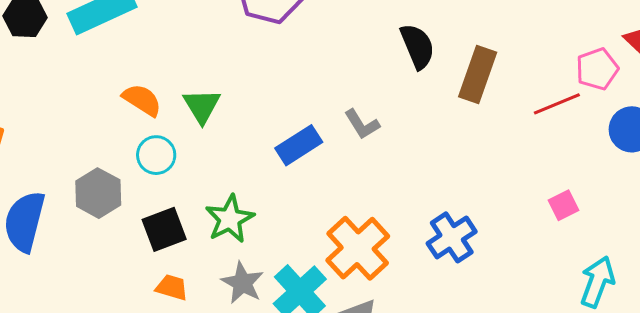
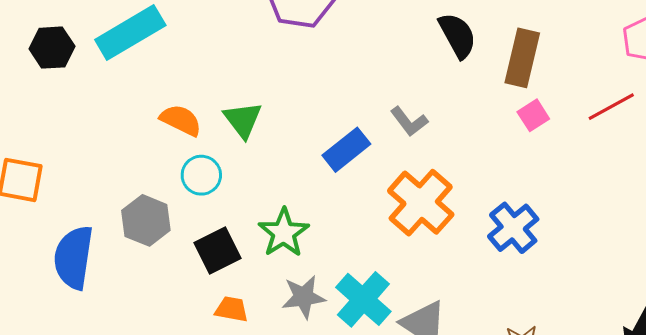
red line: (557, 104) -> (611, 107), moved
pink square: (563, 205) -> (533, 115), moved
orange cross: (358, 248) -> (421, 203), moved
gray star: (242, 283) -> (304, 297), turned -30

